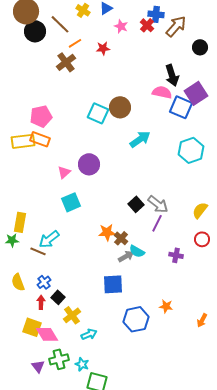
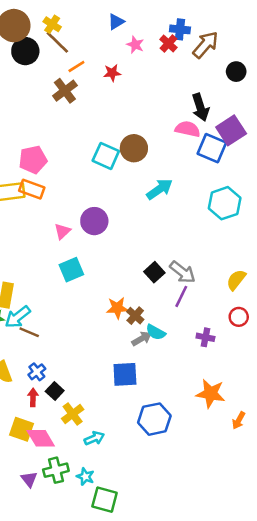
yellow cross: (83, 10) -> (52, 24), moved
cyan arrow: (49, 239) -> (18, 317), moved
orange star: (166, 306) -> (211, 394), moved, size x1.6

